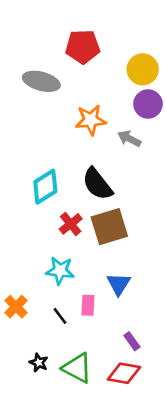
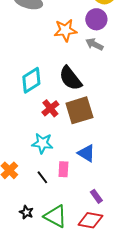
purple circle: (148, 104) -> (96, 19), moved
blue triangle: (119, 284) -> (86, 153), turned -30

